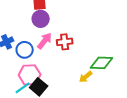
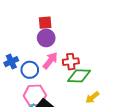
green diamond: (102, 63) -> (79, 76), moved

